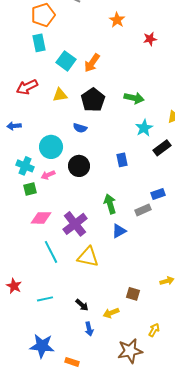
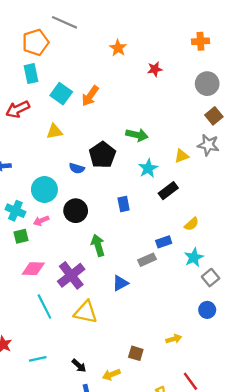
red arrow: (27, 87) -> (18, 109), moved
black pentagon: (93, 100) -> (102, 155), moved
green arrow: (110, 204) -> (98, 245), moved

